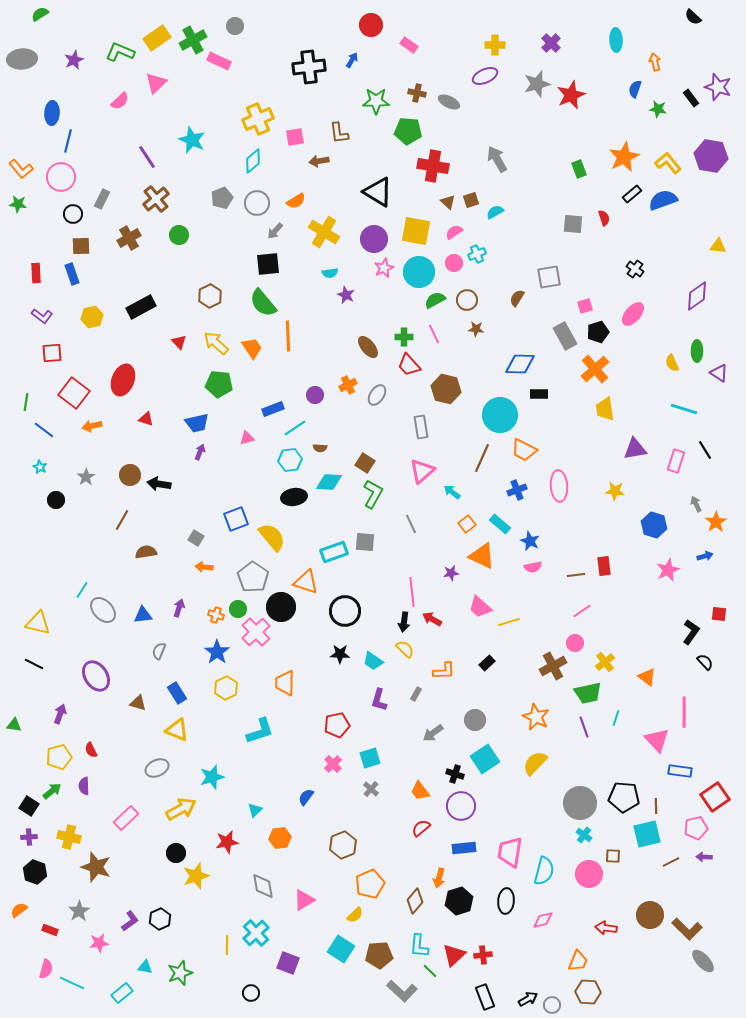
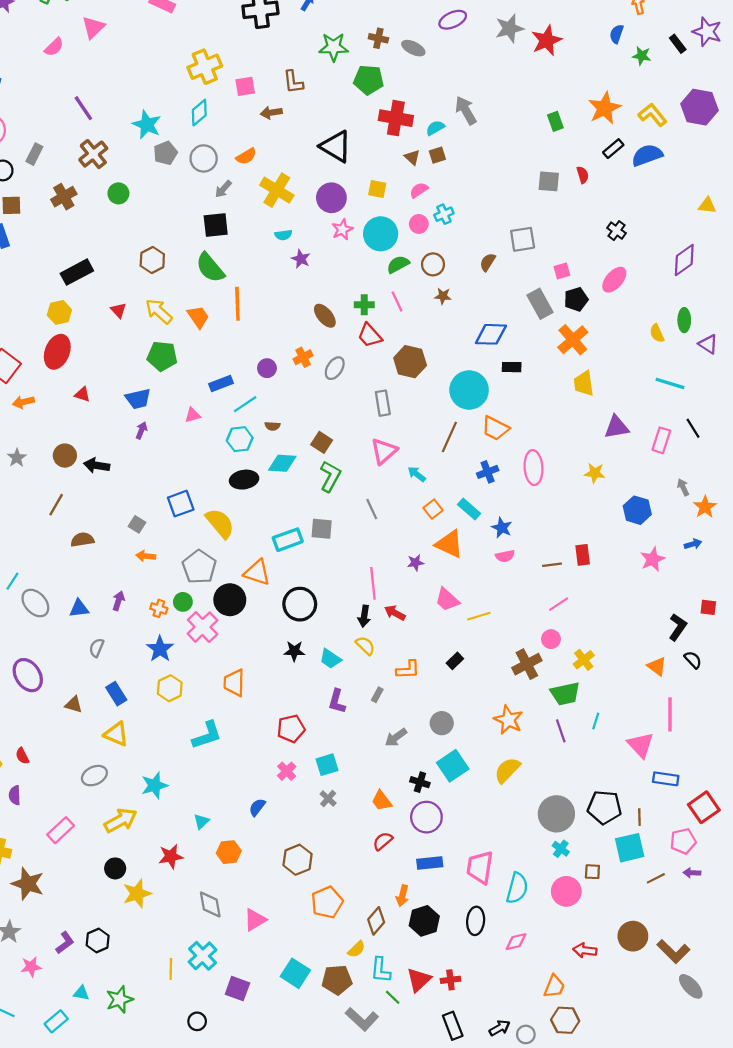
cyan star: (192, 140) -> (147, 125), moved
cyan semicircle: (495, 212) -> (435, 128), moved
yellow square: (416, 231) -> (377, 189), size x0.6
yellow hexagon: (92, 317) -> (59, 312), moved
orange triangle: (647, 677) -> (657, 666), moved
yellow semicircle: (355, 915) -> (357, 949), moved

